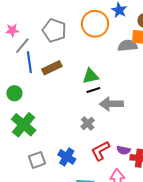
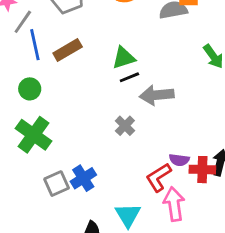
green circle: (14, 93) -> (30, 89), moved
red L-shape: (100, 151) -> (159, 177), moved
blue cross: (67, 157) -> (83, 178), moved, turned 30

